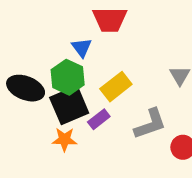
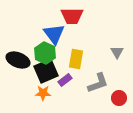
blue triangle: (82, 48) -> (54, 34), size x1.6
yellow rectangle: (116, 87) -> (76, 59), turned -42

